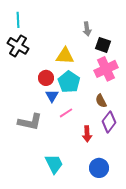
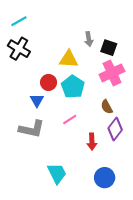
cyan line: (18, 20) -> (19, 21), turned 63
gray arrow: (87, 29) -> (89, 39), moved
blue triangle: (52, 96) -> (37, 100), moved

